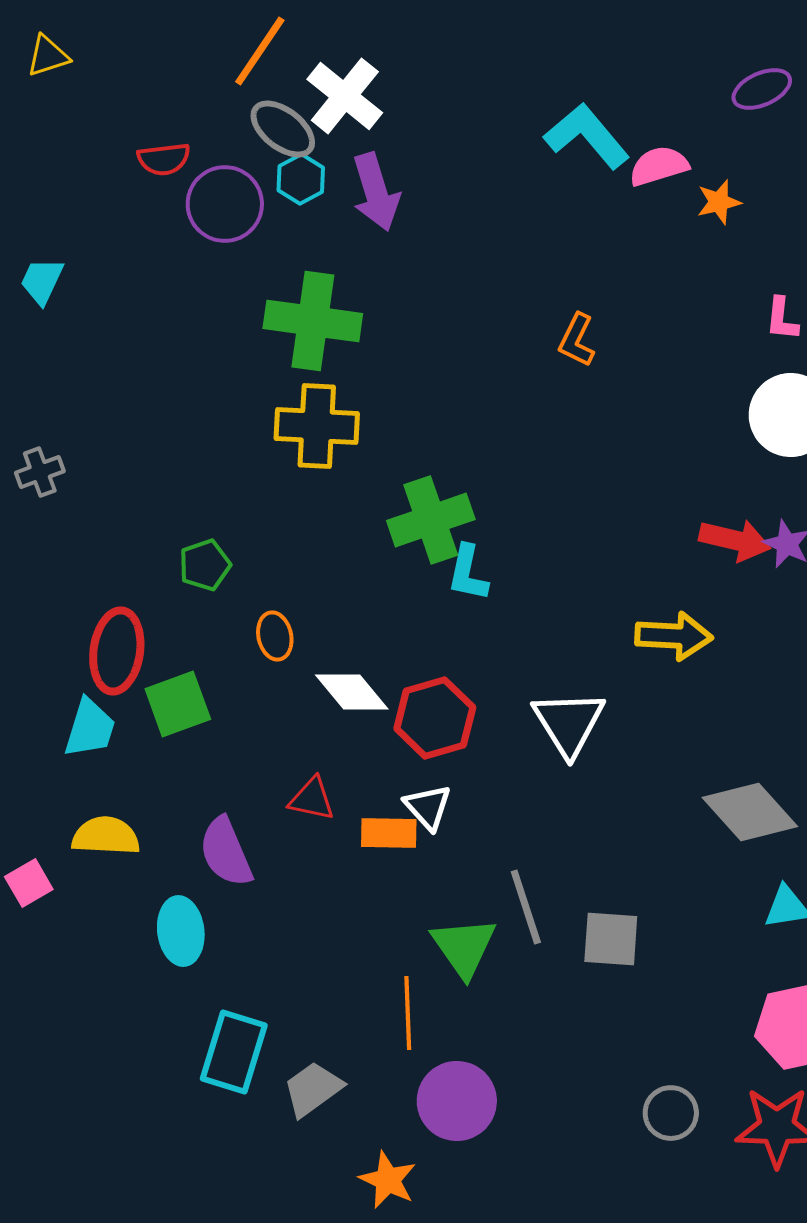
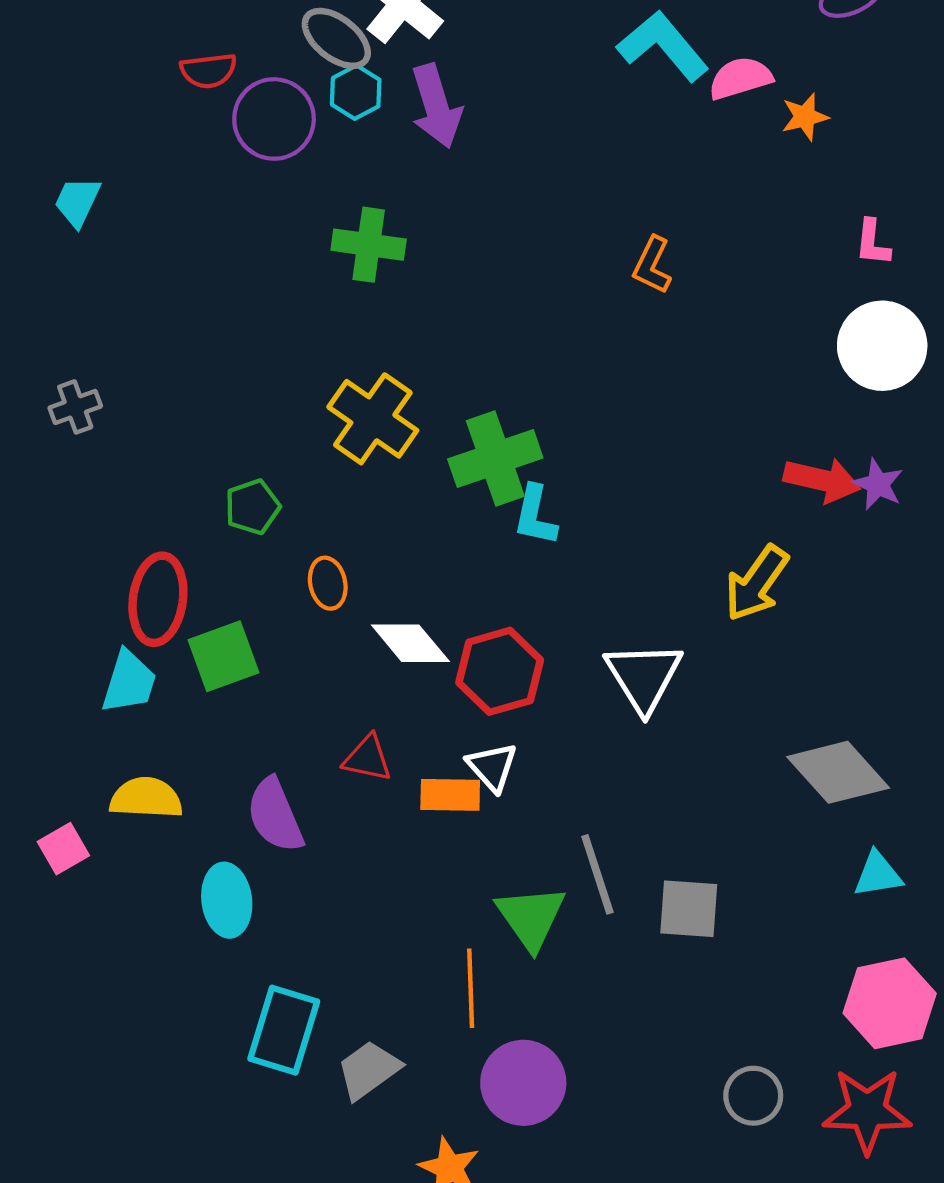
green cross: (313, 321) -> (369, 245), size x0.7
yellow cross: (317, 426) -> (373, 419), moved, turned 32
yellow arrow: (674, 636) -> (756, 583), turned 122

